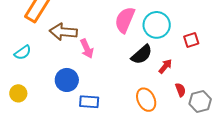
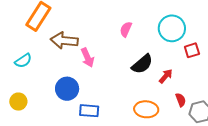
pink semicircle: (125, 20) -> (126, 29), size x0.6
cyan circle: (157, 25) -> (172, 28), moved
orange ellipse: (146, 100) -> (146, 109), turned -60

